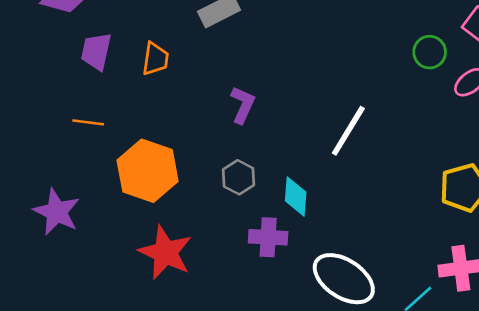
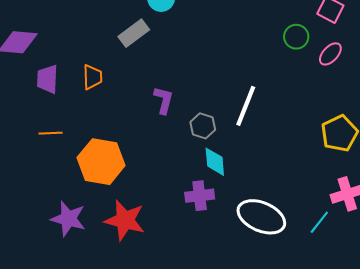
gray hexagon: (238, 177) -> (203, 126), moved
purple star: (57, 212) -> (68, 219), moved

